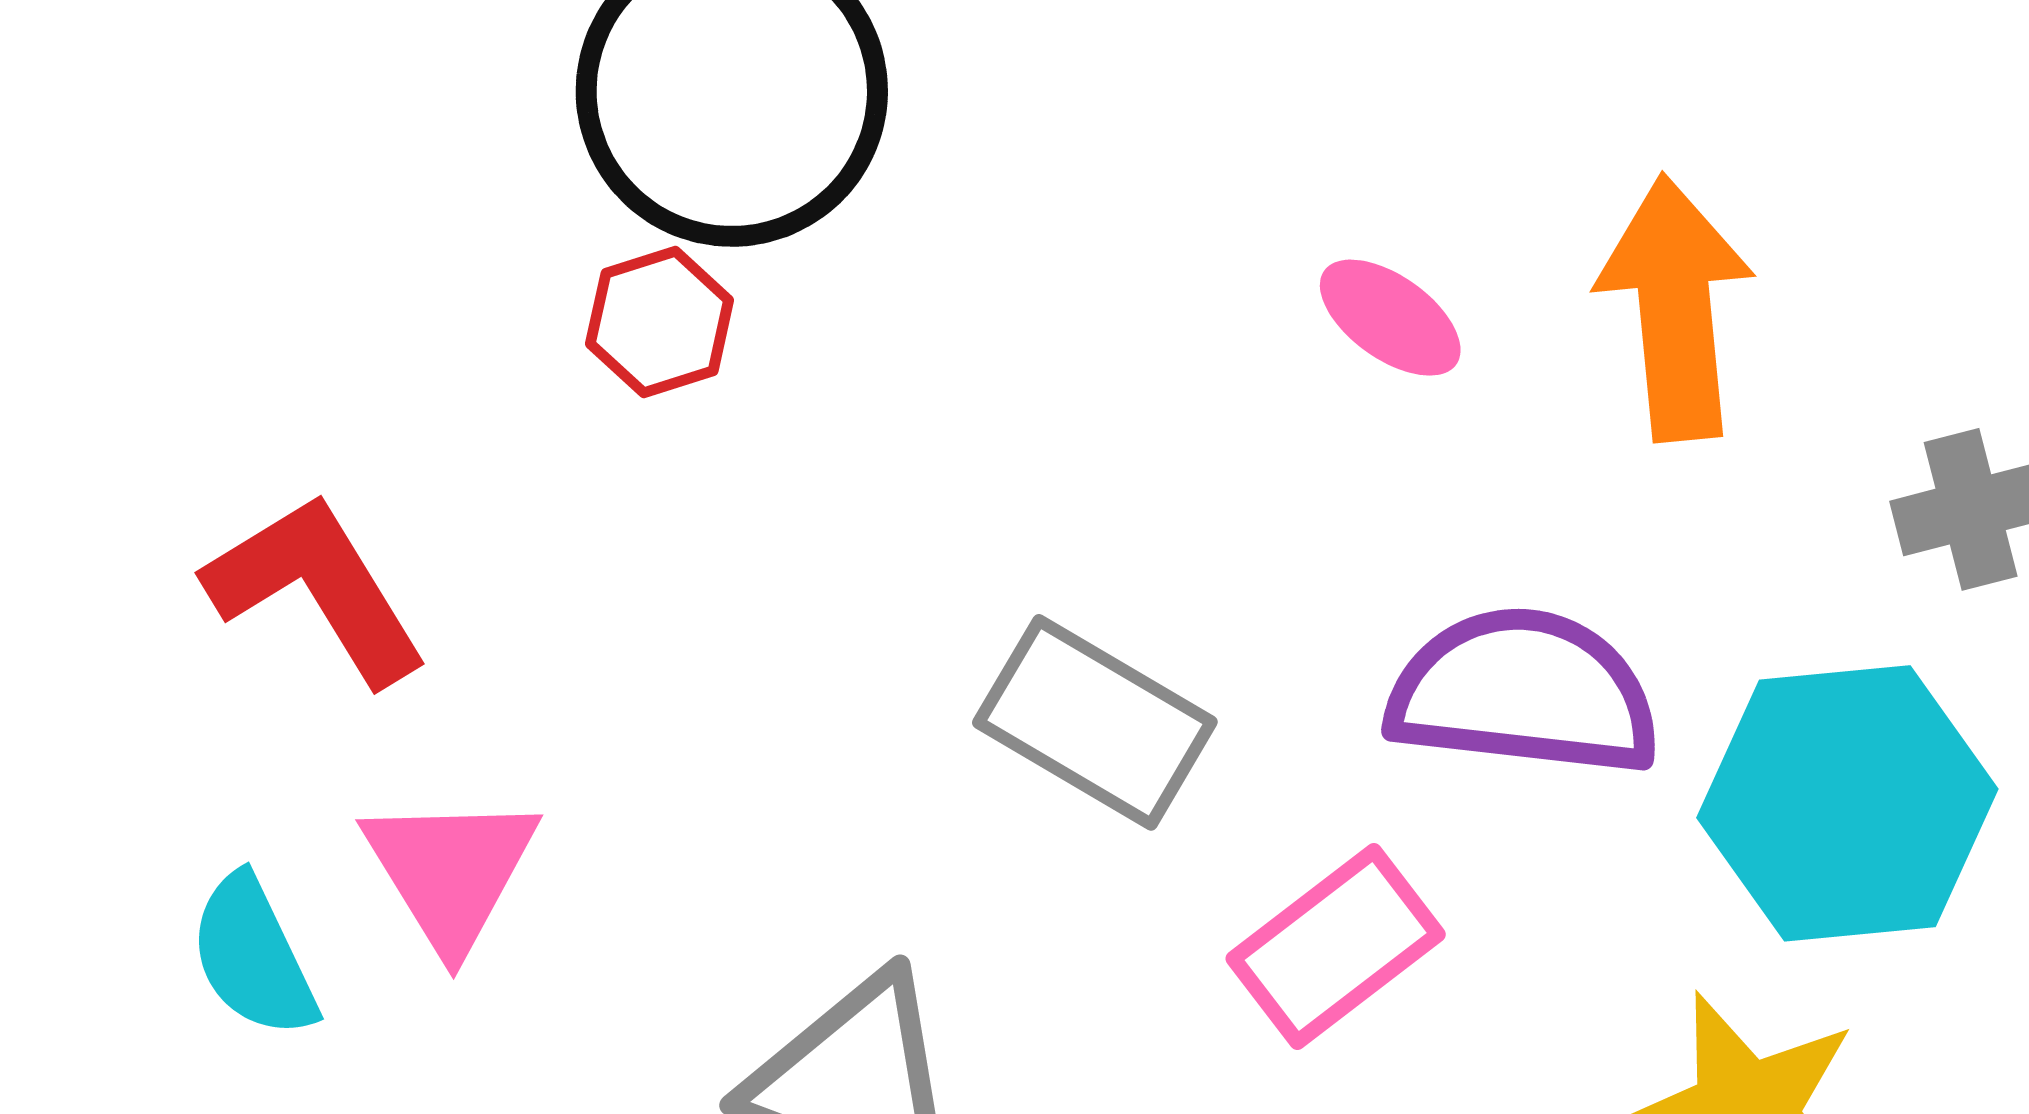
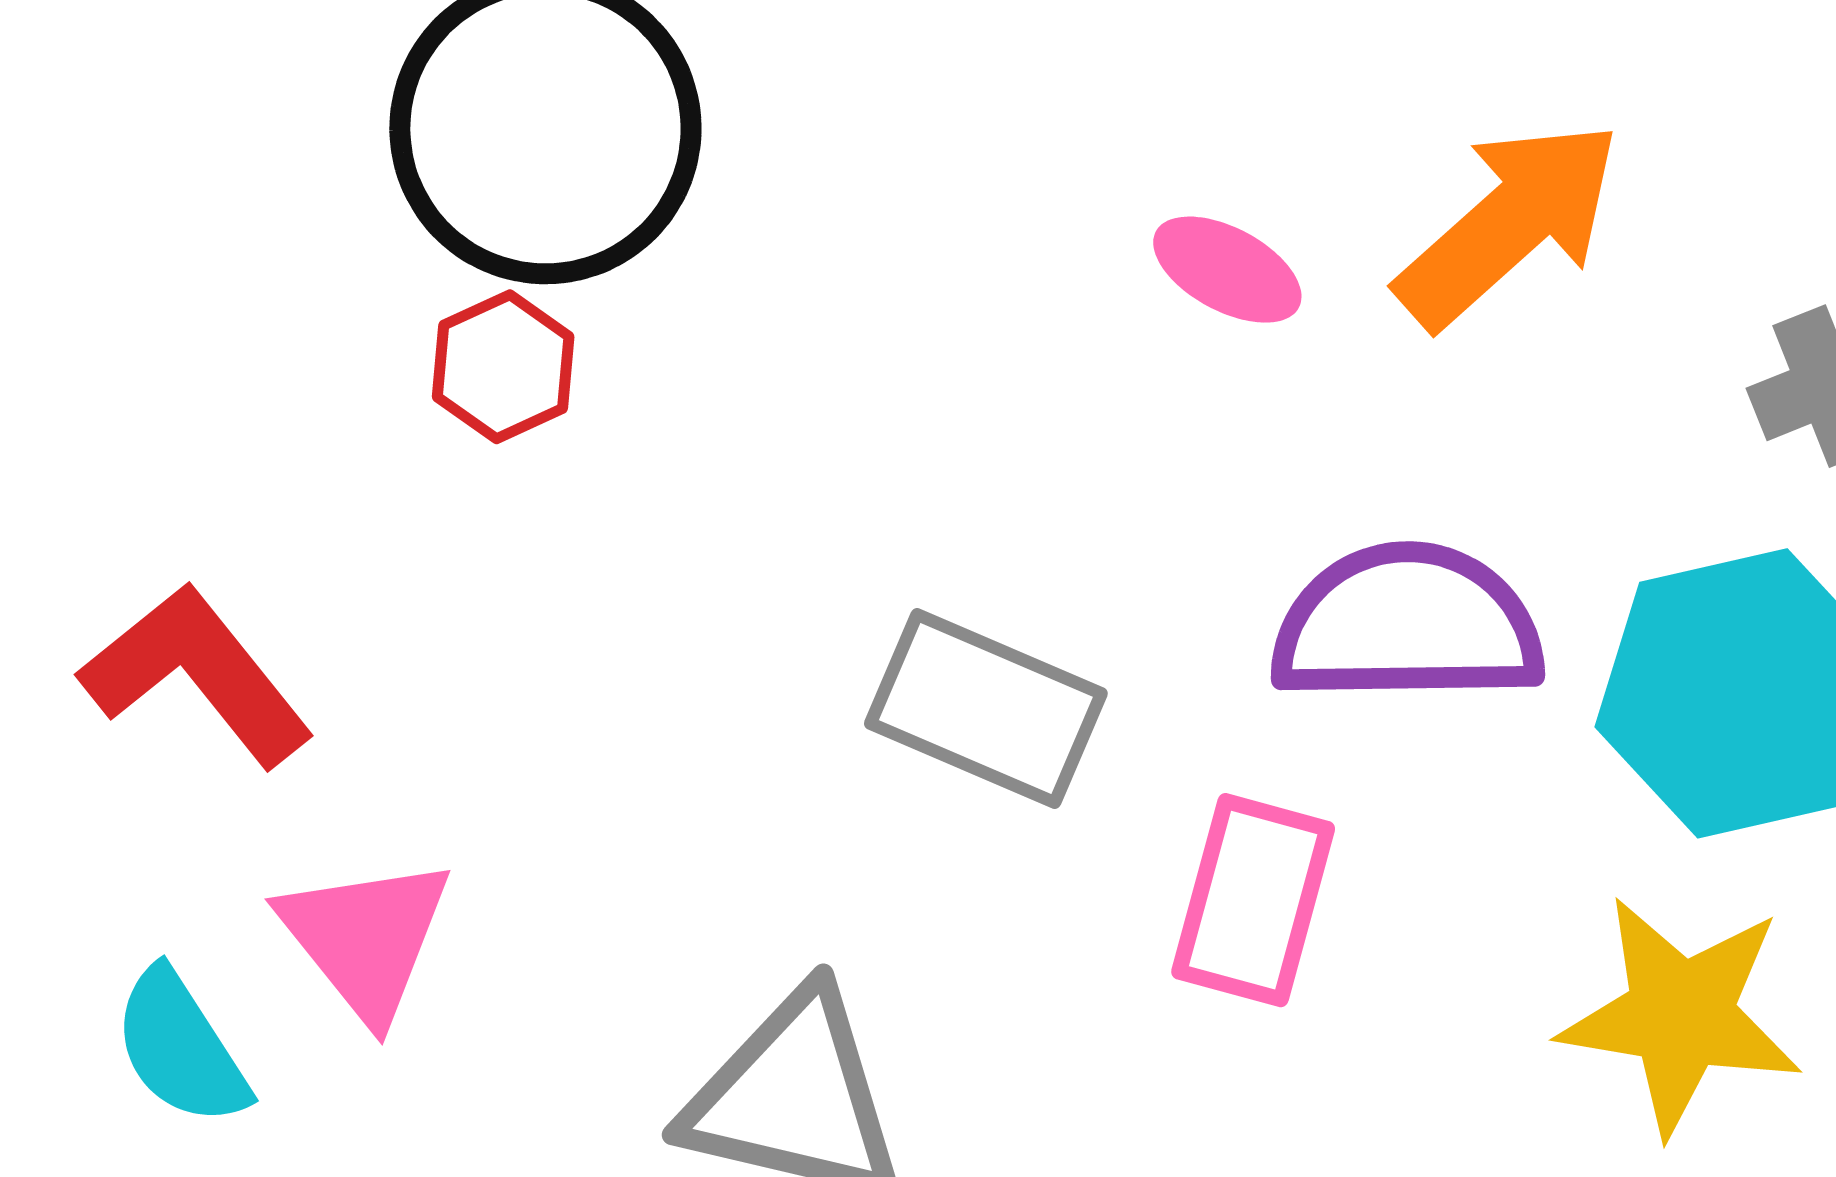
orange arrow: (1675, 308) -> (1509, 224), turned 61
pink rectangle: (1336, 946) -> (1253, 900), turned -30

